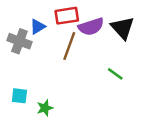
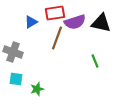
black triangle: (123, 28) -> (101, 23), turned -35
gray cross: (19, 41) -> (13, 52), moved
green line: (115, 74) -> (95, 61), turned 32

